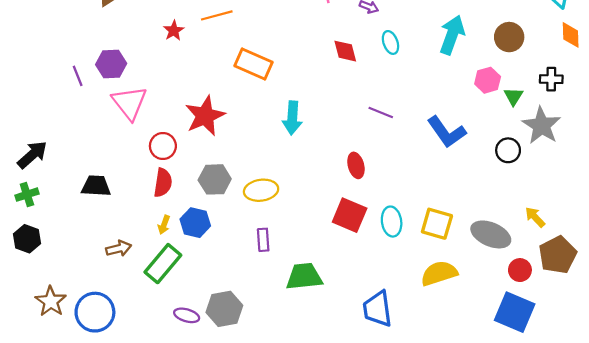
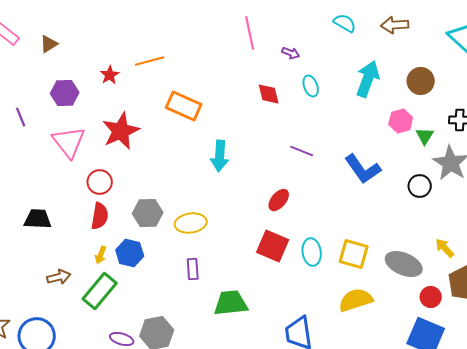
purple hexagon: (111, 64) -> (65, 93), moved
red star: (205, 116) -> (121, 131), moved
red ellipse: (356, 165) -> (279, 200), turned 55

